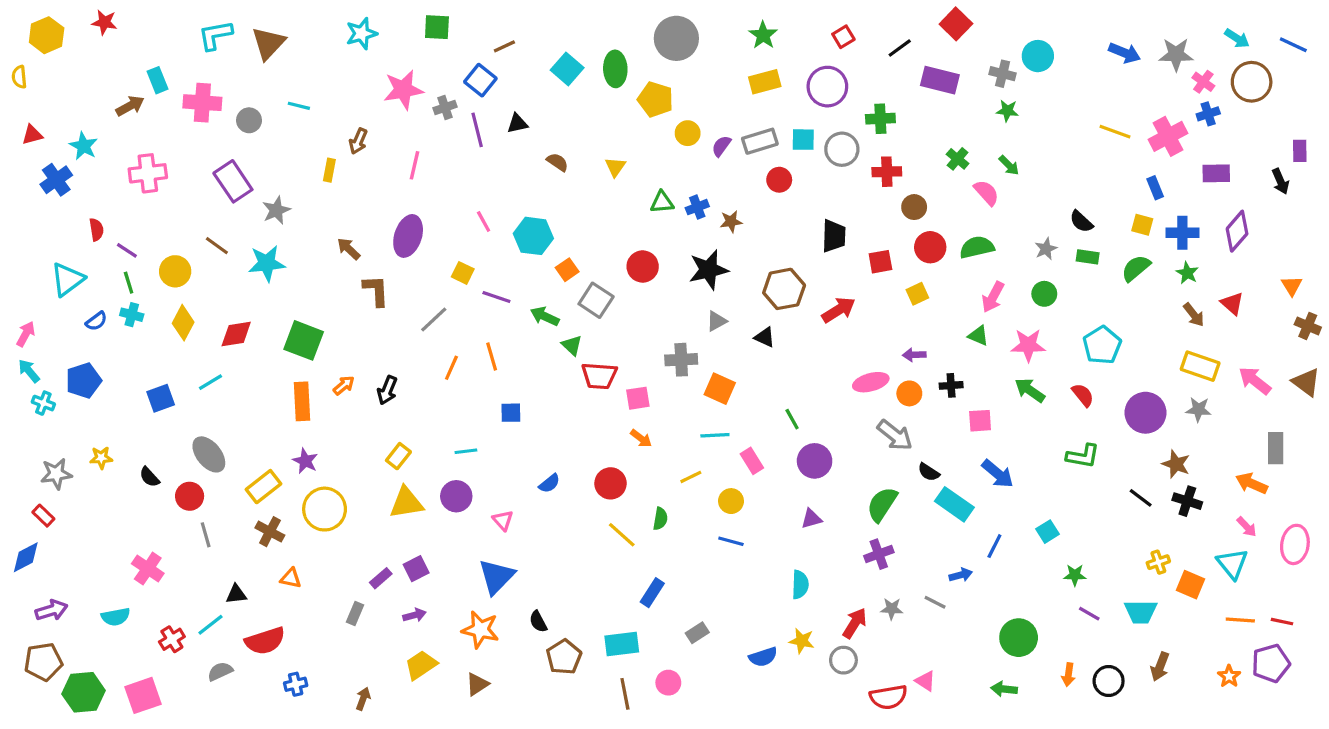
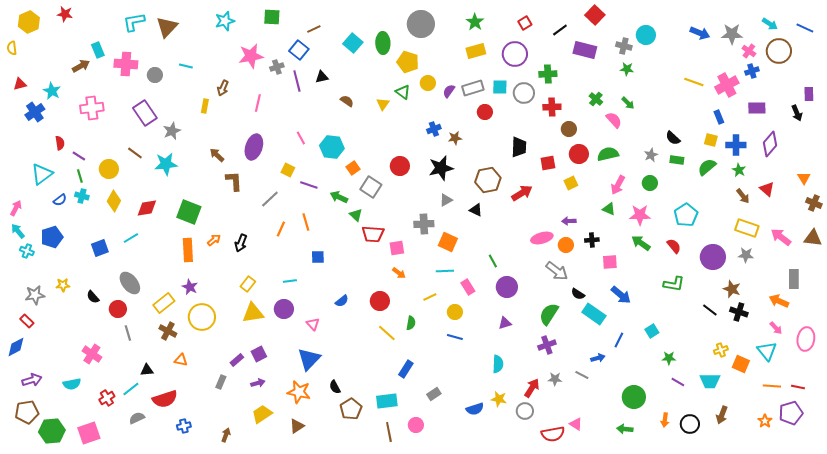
green triangle: (662, 202) -> (403, 92), moved, turned 42
brown triangle: (1306, 382) -> (813, 238), turned -30

